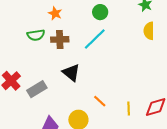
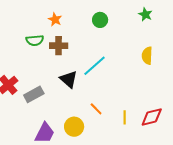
yellow semicircle: (149, 31) -> (147, 56), moved
cyan line: (95, 39) -> (94, 66), moved

